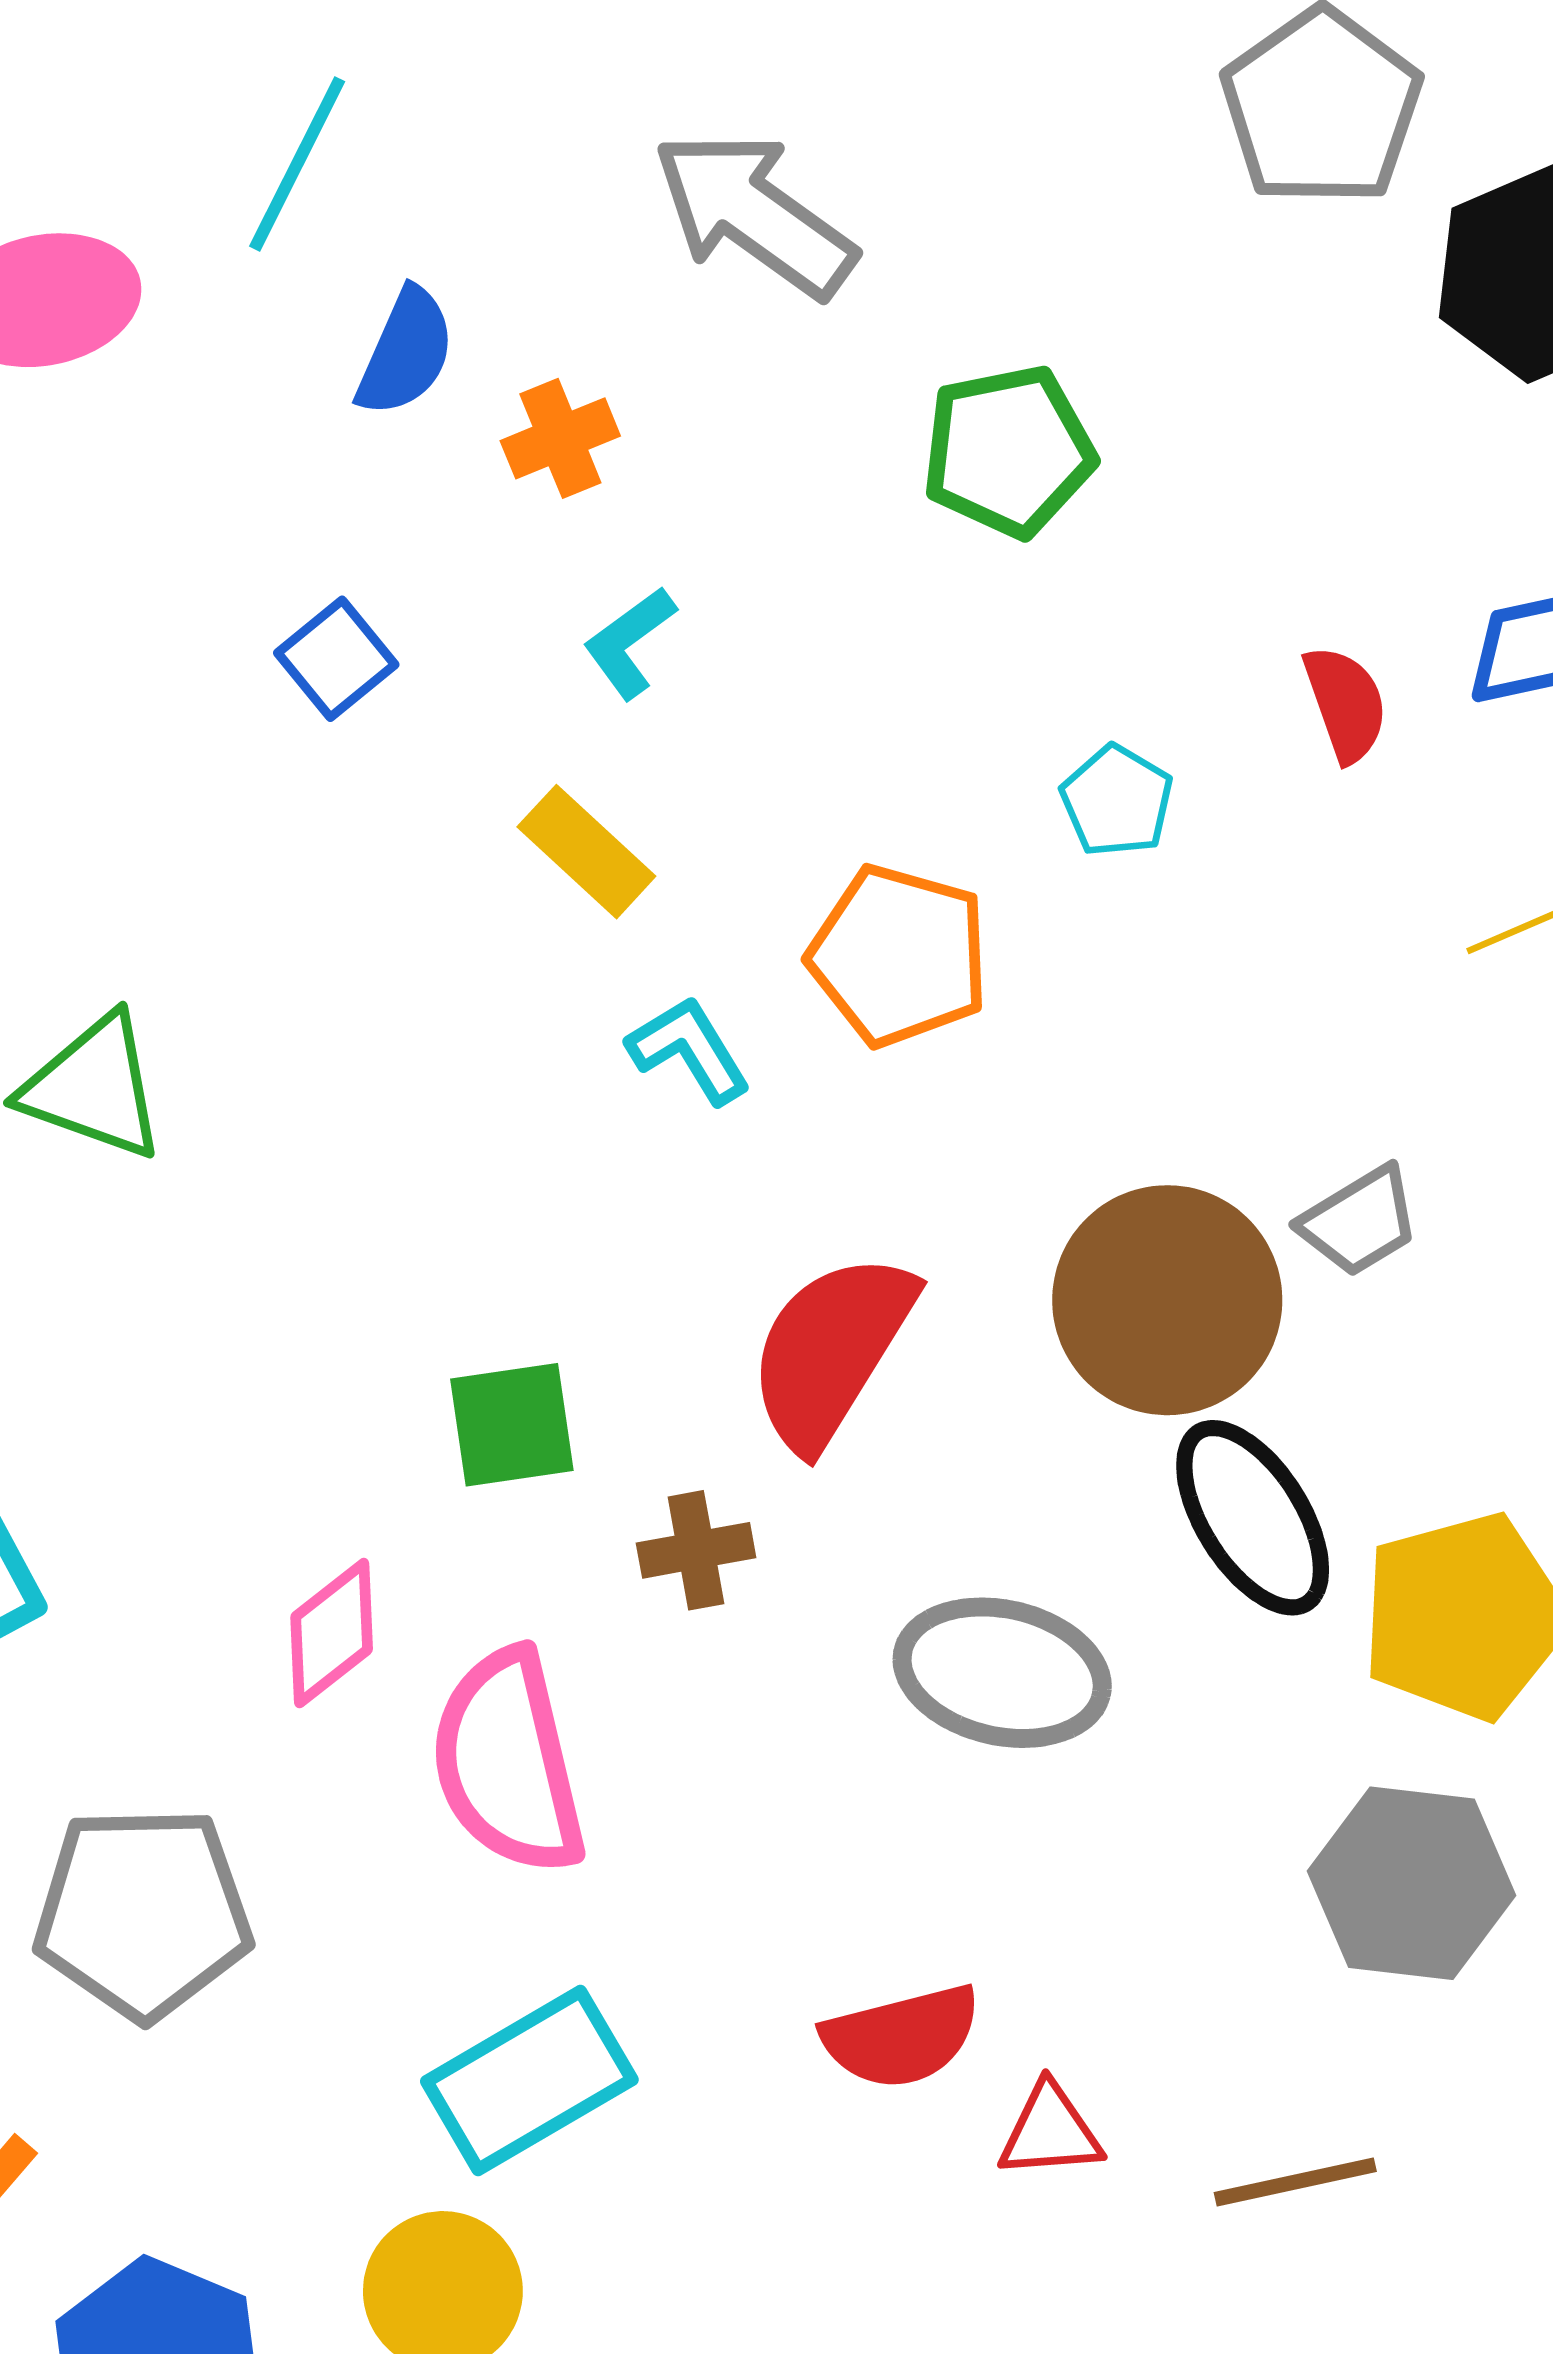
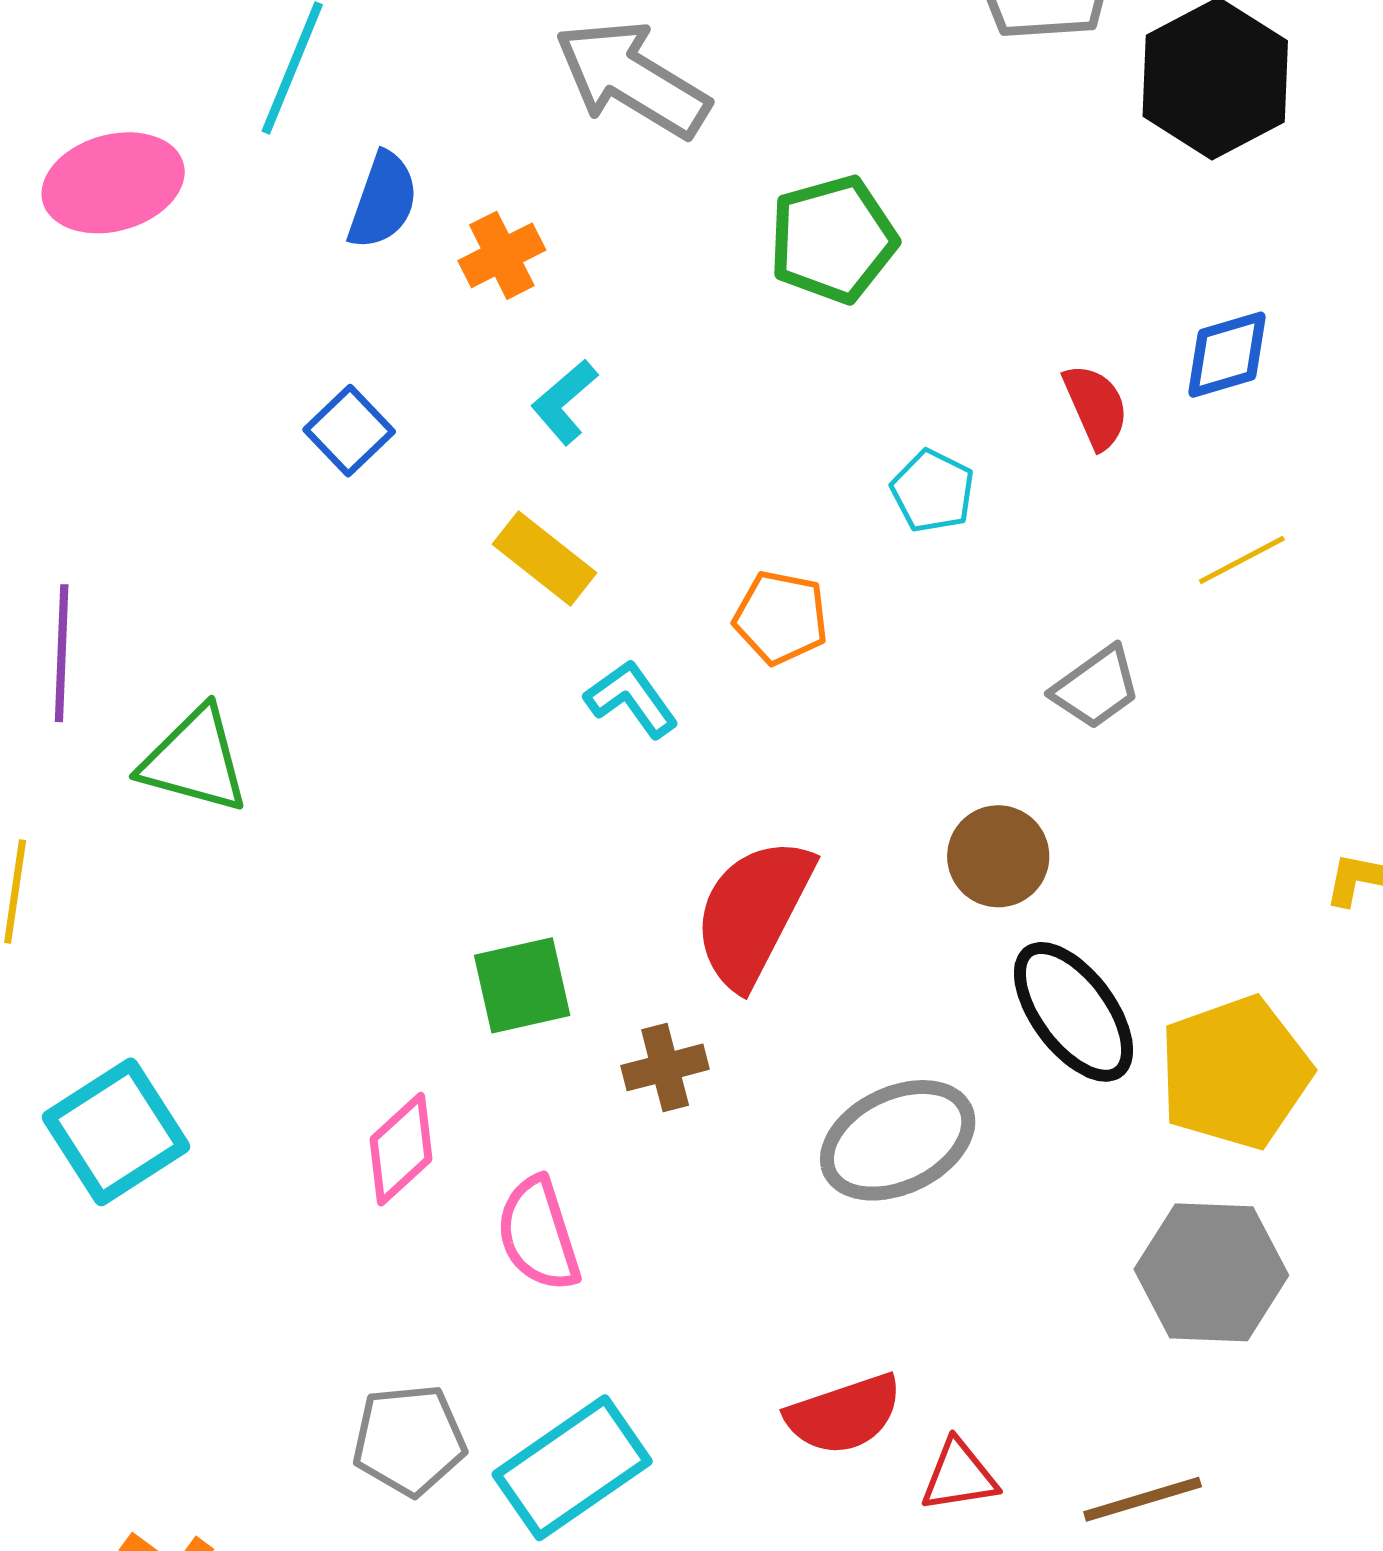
orange pentagon: (899, 956) -> (781, 618), size x0.7
gray trapezoid: (1360, 1221) -> (1096, 687), moved
brown circle: (1167, 1300) -> (998, 856), size x0.6
gray ellipse: (1002, 1673) -> (898, 1140), turned -34
pink semicircle: (508, 1762) -> (538, 1234), size x0.7
gray pentagon: (143, 1913) -> (409, 1440), moved, size x0.7

